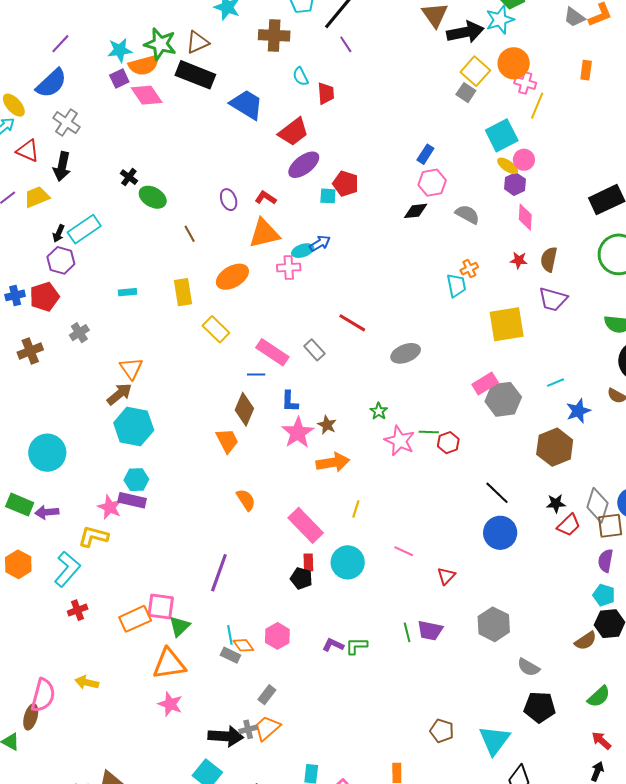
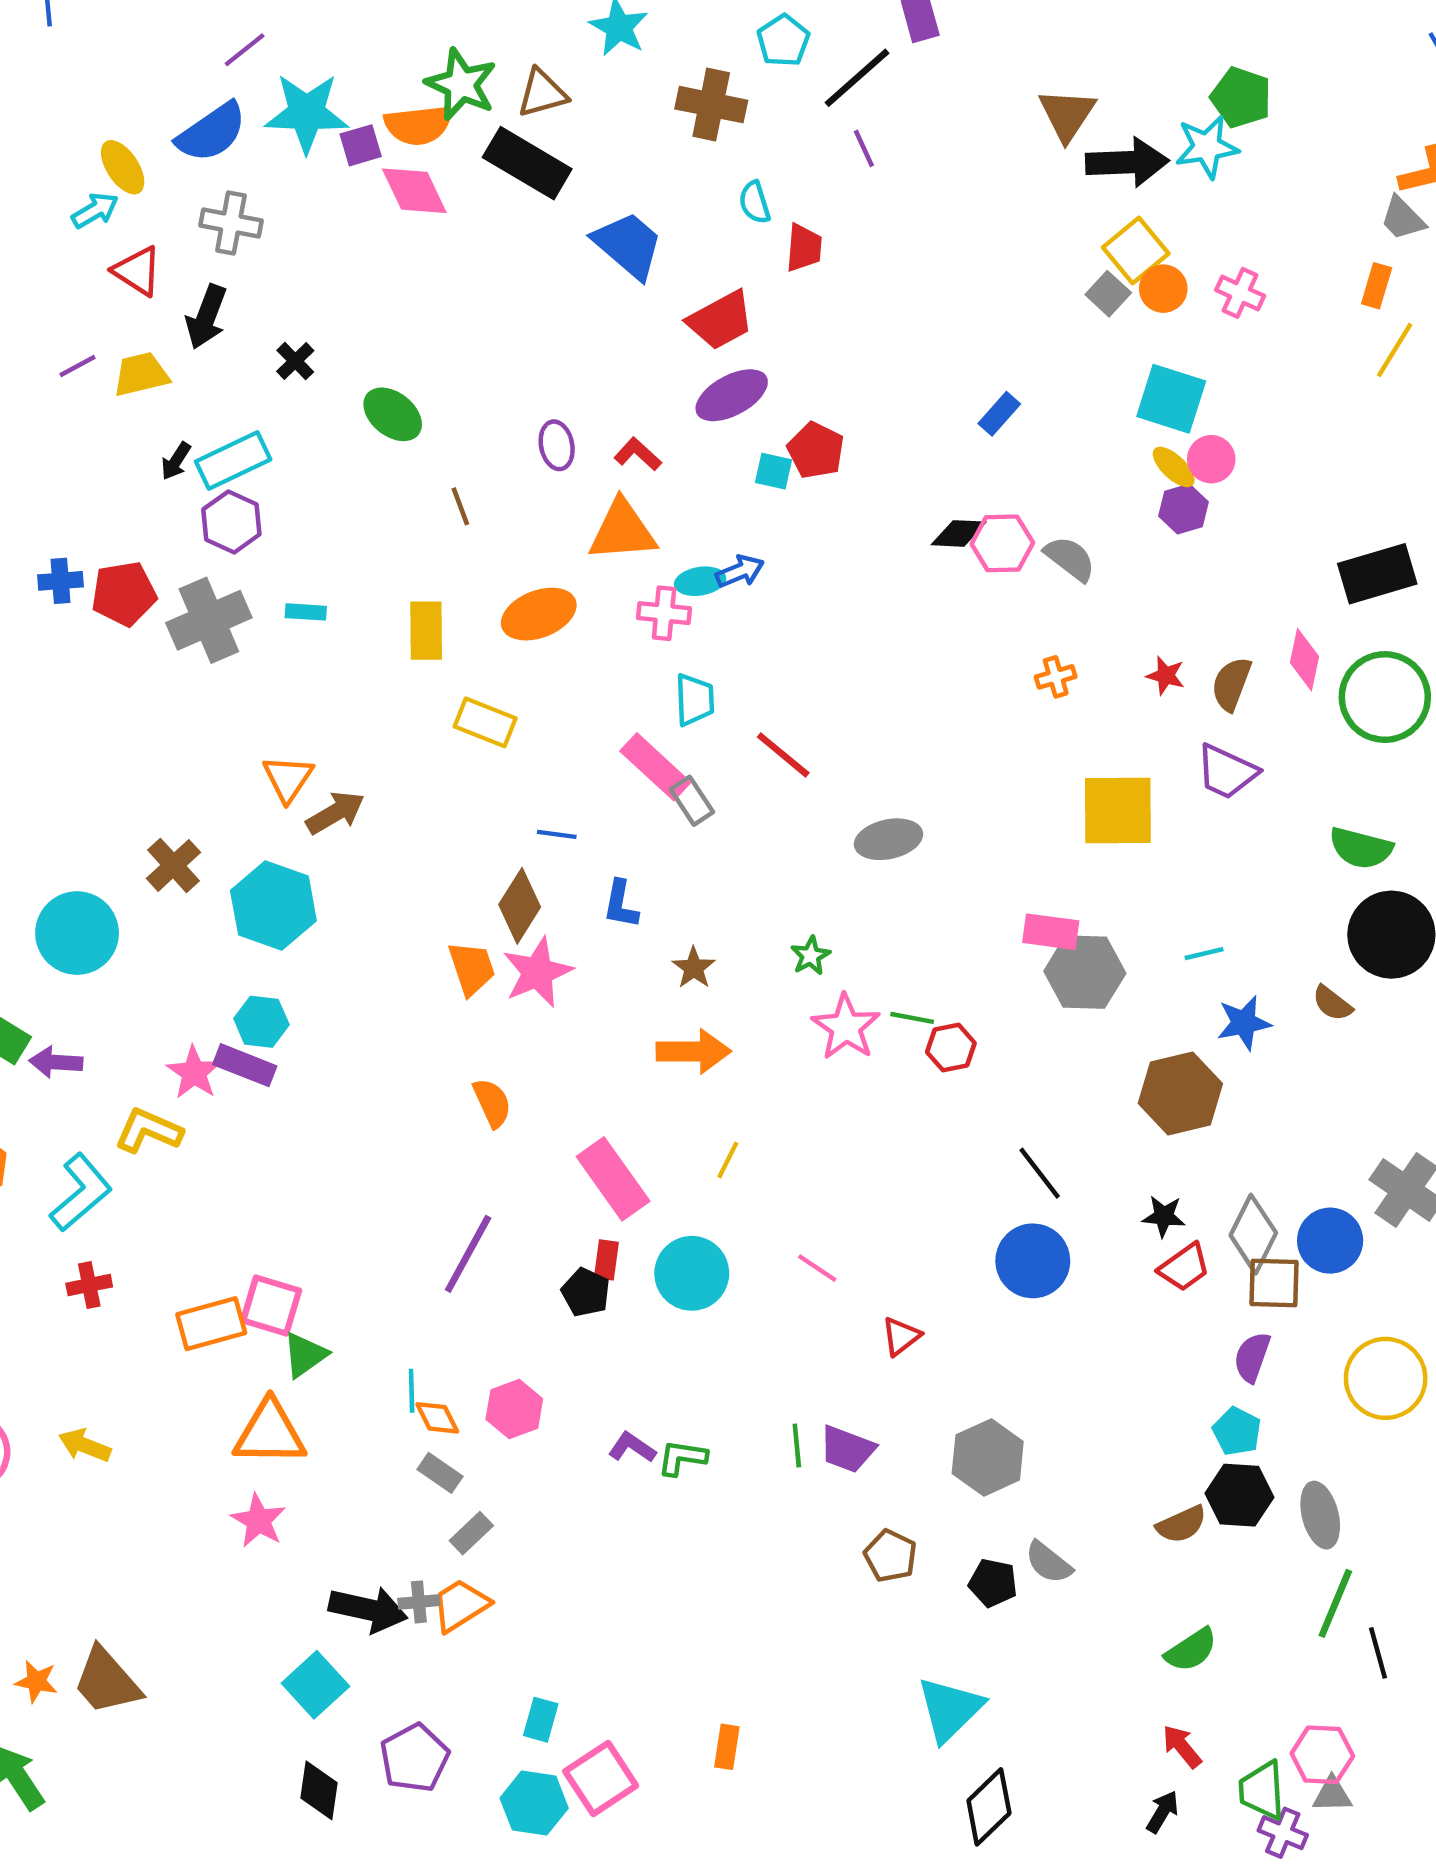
gray trapezoid: (574, 17) -> (1403, 218), moved
cyan star: (120, 50) -> (307, 113), moved, size x1.5
orange circle: (514, 63) -> (1163, 289), moved, size x0.7
yellow line: (537, 106) -> (1395, 350), moved
gray cross: (66, 123) -> (231, 223), turned -32
cyan square: (502, 135) -> (1171, 399), turned 36
black cross: (129, 177) -> (295, 361), moved
pink hexagon: (432, 183) -> (1002, 543), moved
pink diamond: (525, 217) -> (1305, 660), moved
purple hexagon: (61, 260) -> (231, 522), moved
cyan trapezoid: (456, 285) -> (695, 700), moved
yellow rectangle: (216, 329) -> (485, 722), turned -32
gray cross: (79, 333) -> (209, 620), moved, size x1.8
brown cross: (30, 351) -> (173, 865), moved, turned -30
pink rectangle: (272, 352) -> (655, 767), moved
pink rectangle: (485, 383) -> (1051, 932), turned 30
brown arrow: (119, 394) -> (335, 813), moved
pink star: (298, 433) -> (538, 972), moved
purple line: (219, 573) -> (468, 1254), moved
gray rectangle: (230, 655) -> (440, 1473), moved
black pentagon: (540, 707) -> (993, 1583), moved, size x0.7
brown pentagon: (442, 731) -> (890, 1556), moved

